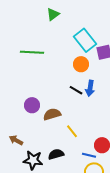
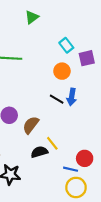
cyan rectangle: (85, 40) -> (66, 45), size x0.6
brown semicircle: (52, 114) -> (31, 125), turned -36
black semicircle: (56, 154) -> (39, 152), moved

